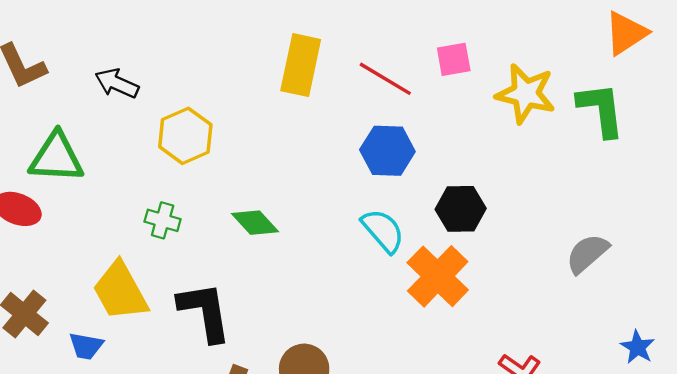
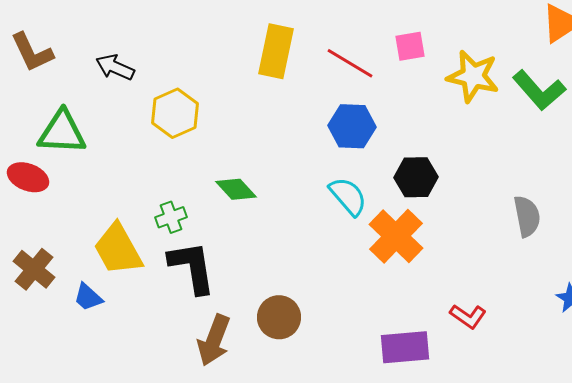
green L-shape: (601, 110) -> (539, 90), turned 146
green cross: (163, 220) -> (171, 217), moved, turned -36
gray semicircle: (587, 253) -> (527, 216), turned 120
blue trapezoid: (86, 346) -> (88, 297), turned 32

